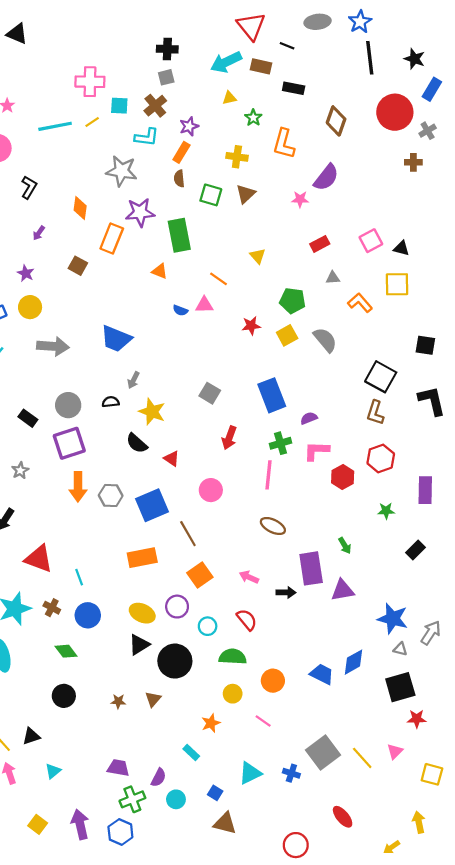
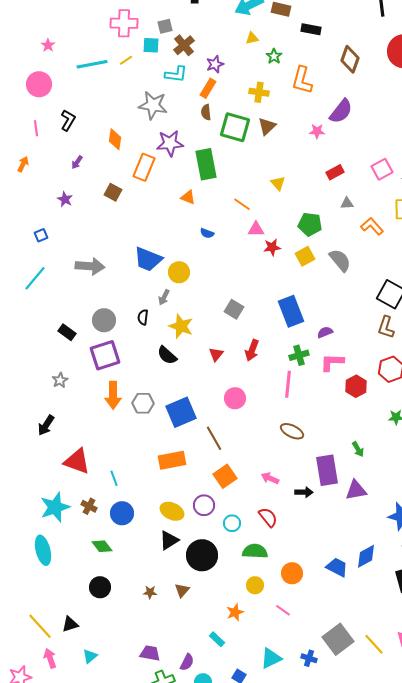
gray square: (166, 77) -> (165, 26), moved
green square: (211, 195) -> (235, 127), size x1.4
pink triangle: (204, 305) -> (256, 229), moved
yellow circle: (30, 307) -> (179, 272), moved
black semicircle: (111, 402) -> (143, 317), turned -77
red triangle: (172, 458) -> (216, 354), moved, turned 35

